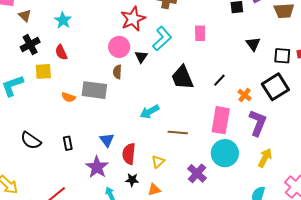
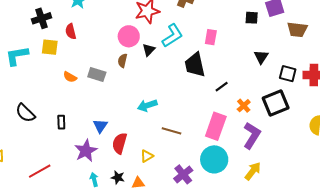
black trapezoid: (182, 77) -> (195, 65), moved
gray rectangle: (94, 90) -> (97, 74), size x0.7
black star: (132, 180) -> (118, 177), moved

